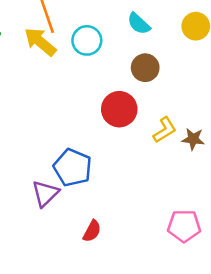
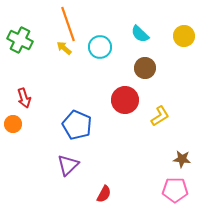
yellow arrow: (40, 42) -> (64, 48), size x0.6
brown star: (193, 139) -> (182, 159), moved
blue pentagon: (73, 168) -> (77, 125), moved

